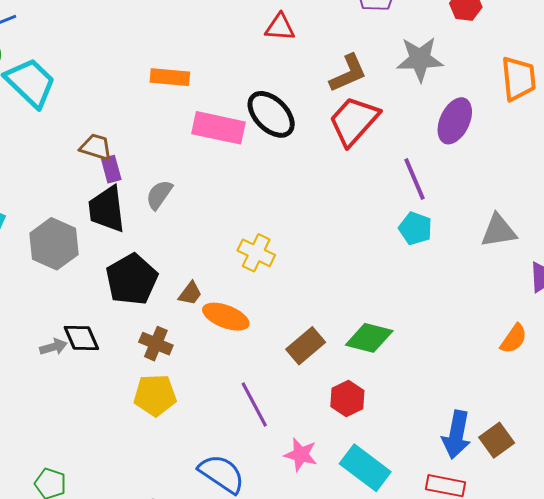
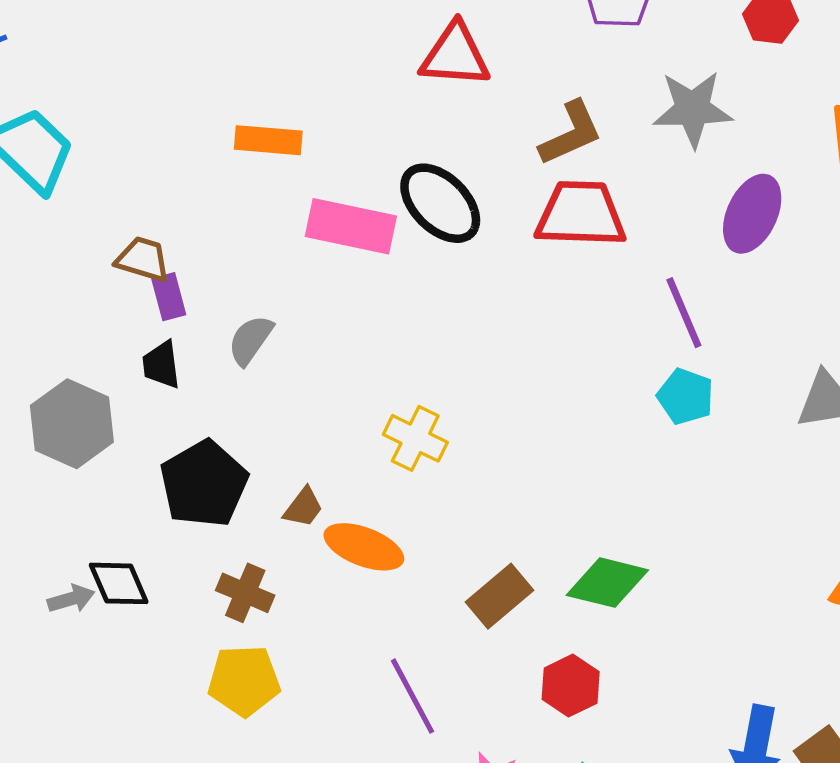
red triangle: (280, 27) -> (455, 55), size x1.4
red trapezoid: (354, 121) -> (581, 214), turned 50
black trapezoid: (107, 209) -> (161, 365), size x0.6

